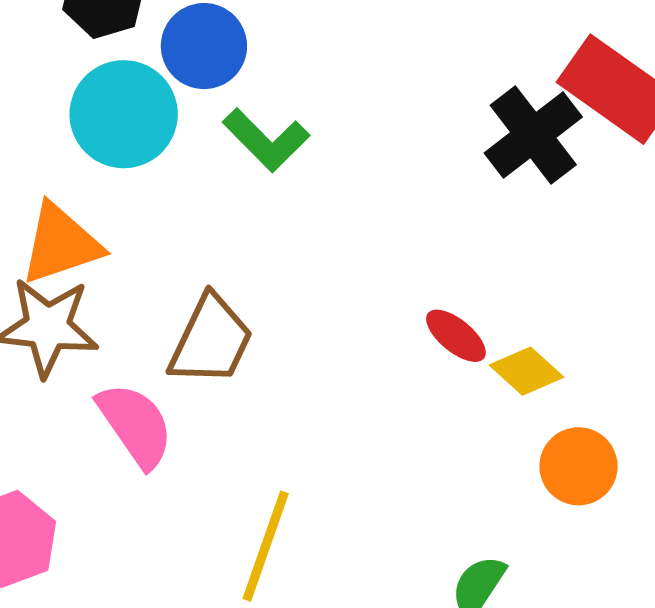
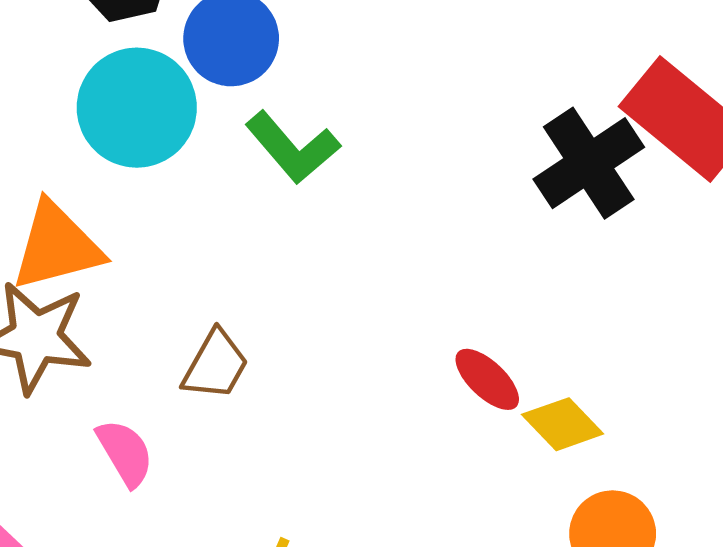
brown trapezoid: (211, 340) -> (215, 365), size x0.7
pink semicircle: (135, 425) -> (125, 453), size x0.7

